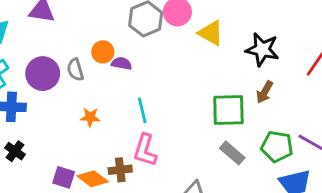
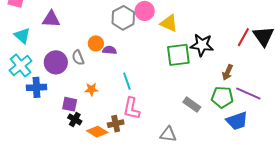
black star: (262, 49) -> (202, 45), moved
brown arrow: (265, 92) -> (228, 72), moved
green square: (228, 110) -> (178, 55), moved
black cross: (15, 151) -> (75, 119), moved
purple square: (64, 177) -> (70, 104), moved

